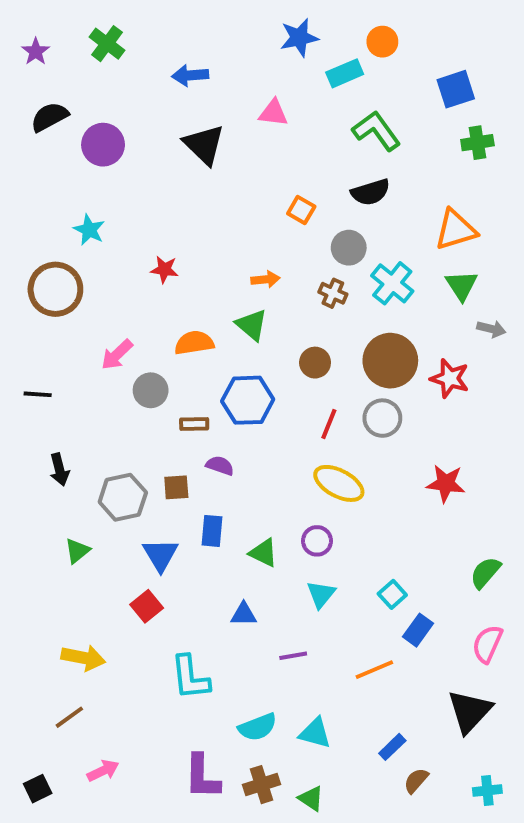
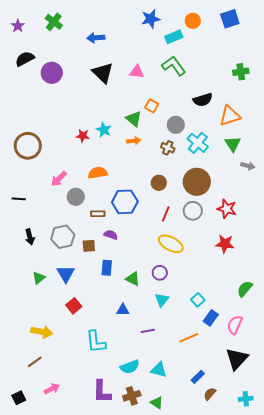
blue square: (456, 89) -> (230, 19), moved
pink triangle: (273, 113) -> (137, 72), moved
green L-shape: (376, 131) -> (174, 66), moved
black semicircle: (370, 192) -> (203, 100), moved
cyan star: (89, 230) -> (104, 130), moved
green triangle: (252, 325) -> (134, 119), moved
red star: (450, 378) -> (227, 209), moved
gray hexagon: (123, 497) -> (63, 237), moved
blue triangle: (160, 555) -> (66, 274), moved
pink semicircle: (487, 644) -> (235, 325), moved

